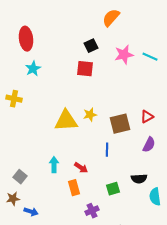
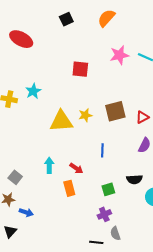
red ellipse: (26, 39) -> (21, 39), turned -55
black square: (91, 46) -> (66, 19), moved
cyan star: (33, 69) -> (33, 91), moved
brown square: (120, 124) -> (115, 111), moved
purple cross: (92, 211) -> (104, 214), moved

